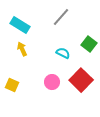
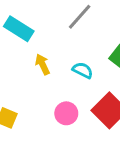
yellow arrow: (22, 49) -> (43, 64), moved

